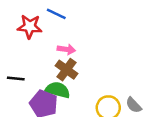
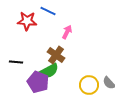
pink arrow: (66, 49) -> (67, 32), moved, turned -72
green semicircle: (58, 90) -> (49, 71), turned 138

